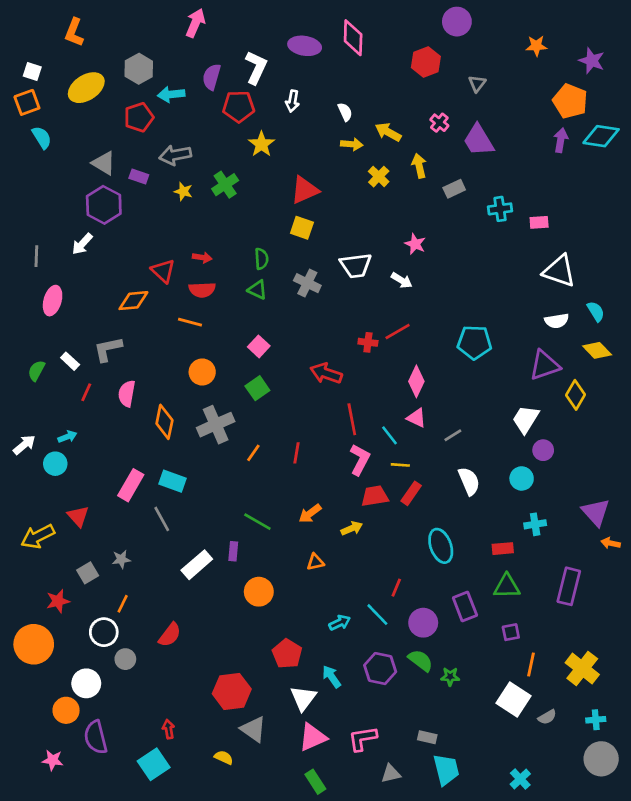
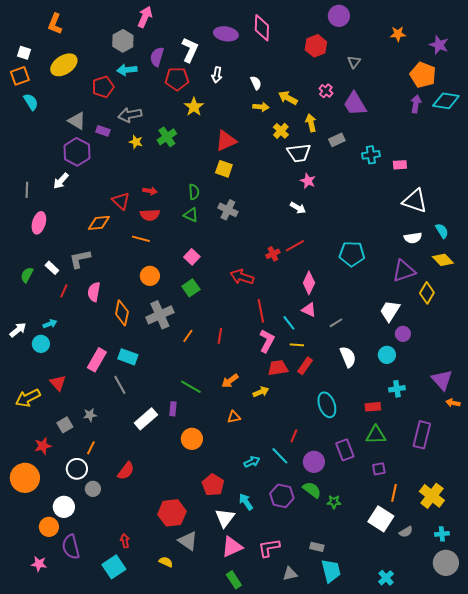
gray hexagon: (139, 69) -> (123, 41), moved
white trapezoid: (356, 266) -> (299, 153), moved
red cross: (368, 342) -> (273, 254), turned -32

